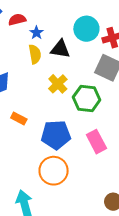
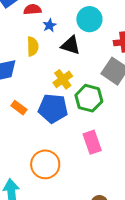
cyan circle: (86, 29) -> (89, 19), moved
yellow semicircle: (35, 54) -> (33, 46), moved
blue pentagon: (56, 135) -> (53, 108), moved

